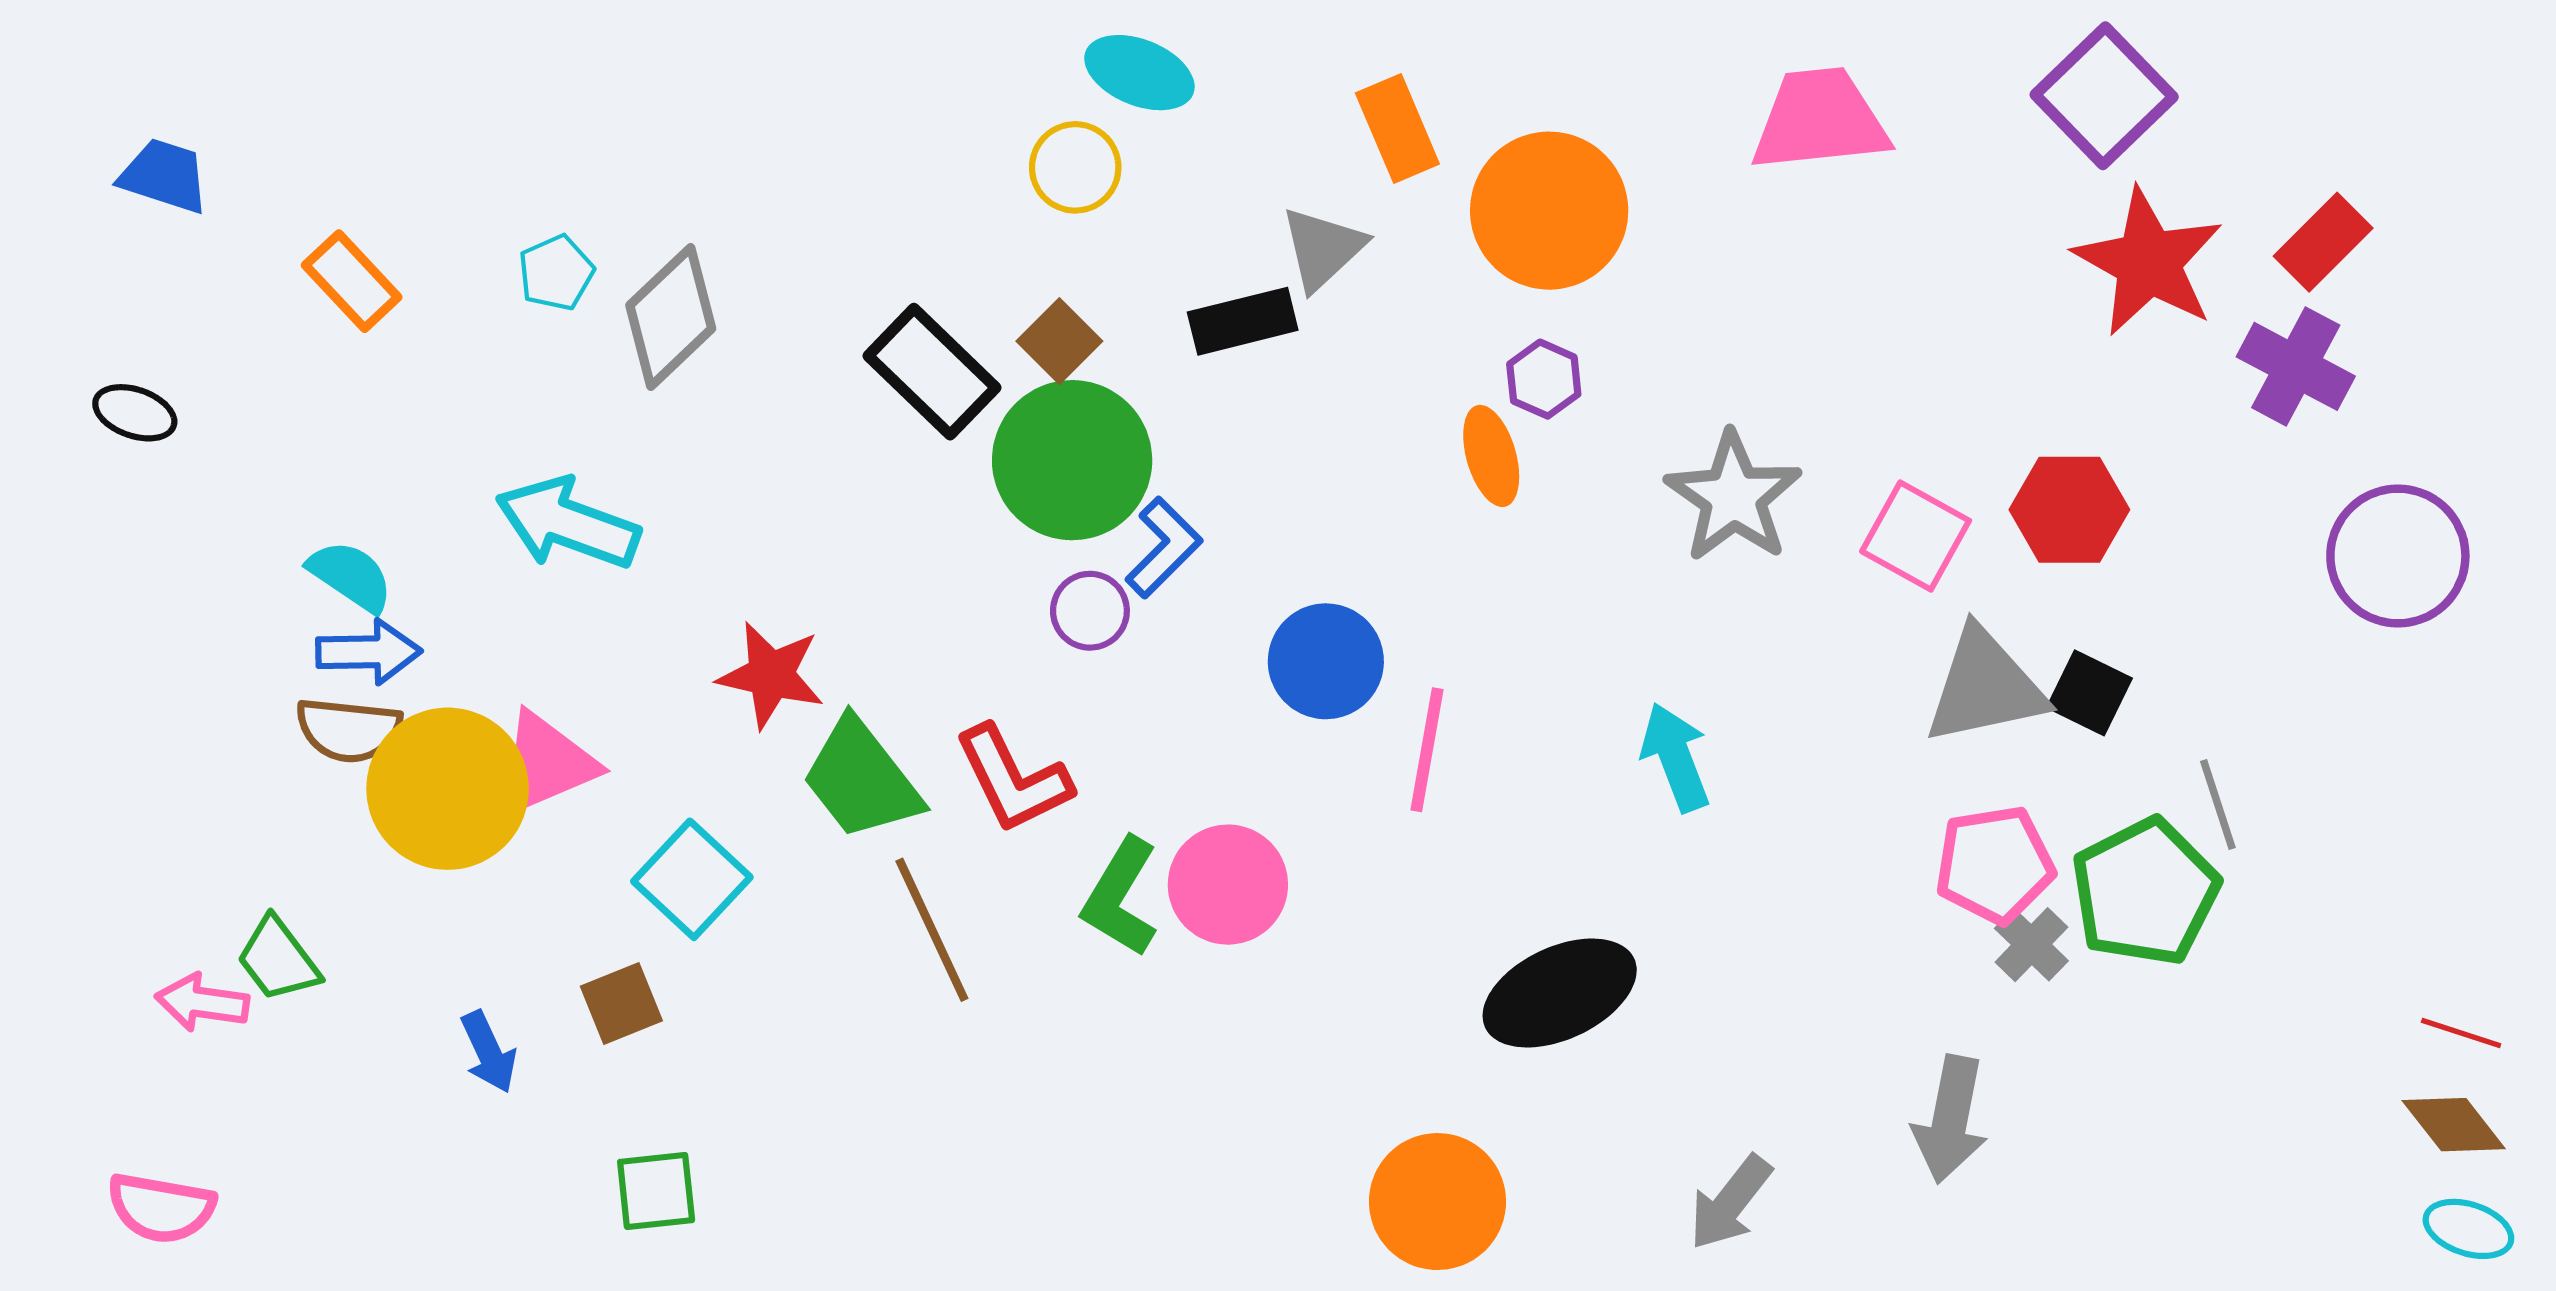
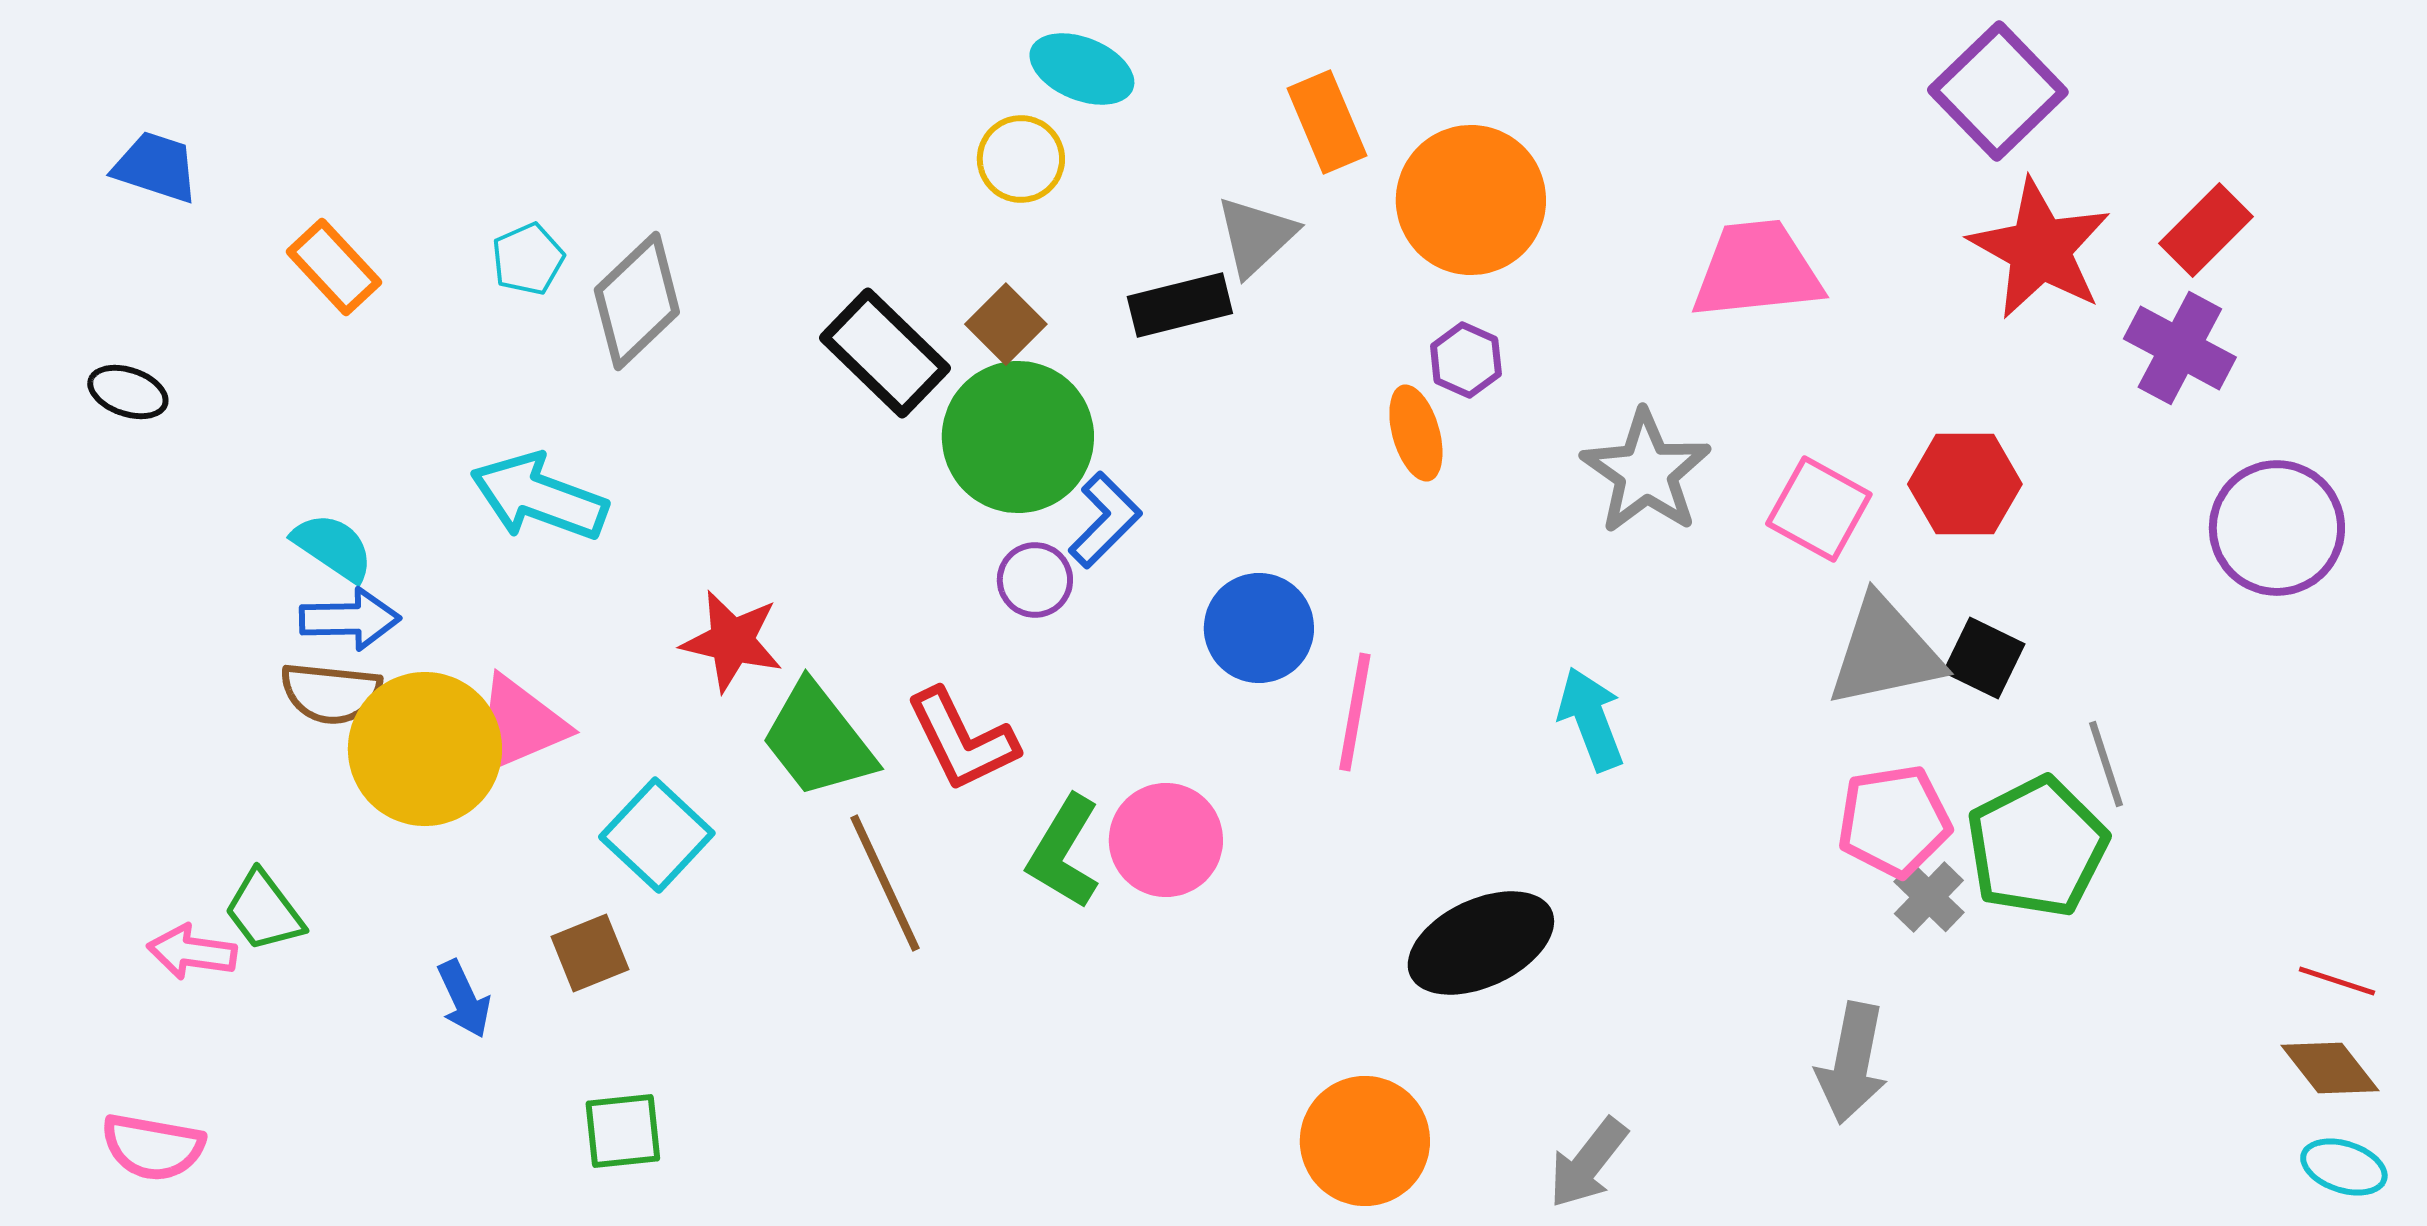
pink trapezoid: (1820, 120) -> (1757, 270), moved
gray arrow: (1730, 1203) -> (1588, 1163), moved

